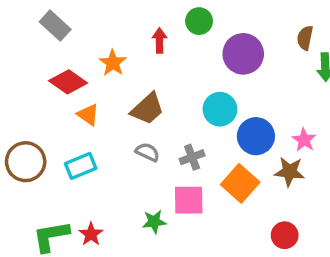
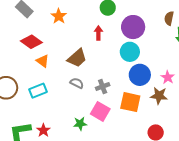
red arrow: (159, 41) -> (98, 33), moved
orange star: (113, 63) -> (59, 16), moved
cyan circle: (220, 109) -> (130, 52), moved
orange square: (240, 183) -> (130, 102), turned -30
pink square: (189, 200) -> (100, 111), turned 30

